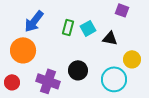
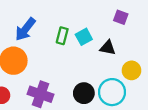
black circle: (78, 70) -> (84, 93), moved

